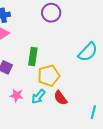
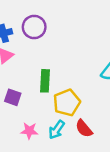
purple circle: (51, 13) -> (34, 27), moved

